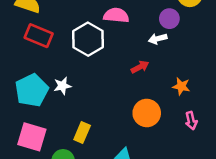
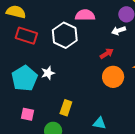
orange circle: (147, 113) -> (113, 77), moved
pink square: (32, 137) -> (27, 114), size x0.6

